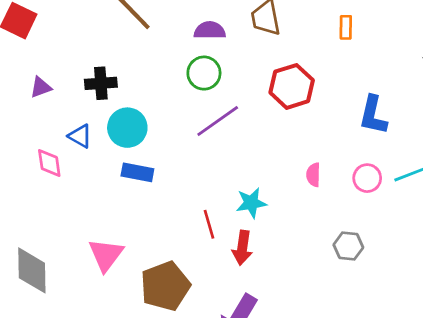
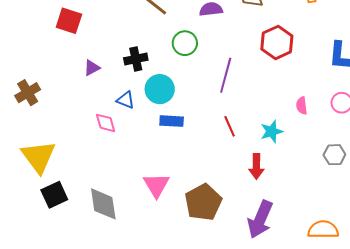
green circle: (204, 73) -> (185, 43), moved
purple line: (218, 121) -> (226, 75), turned -32
cyan star: (251, 203) -> (272, 131), moved
red line: (209, 224) -> (230, 126), moved

